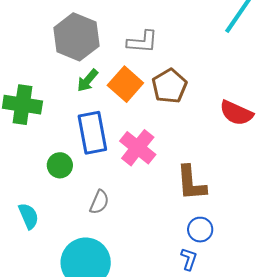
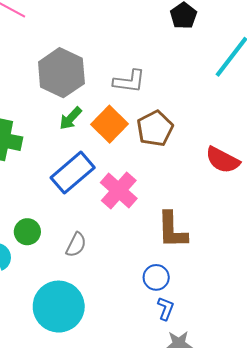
blue rectangle: (92, 133) -> (73, 173), turned 57
green circle: (60, 165) -> (27, 232), moved
blue circle: (200, 230) -> (156, 277), moved

